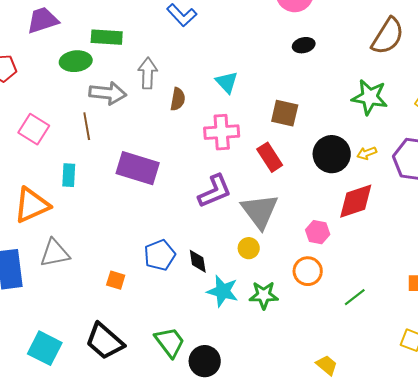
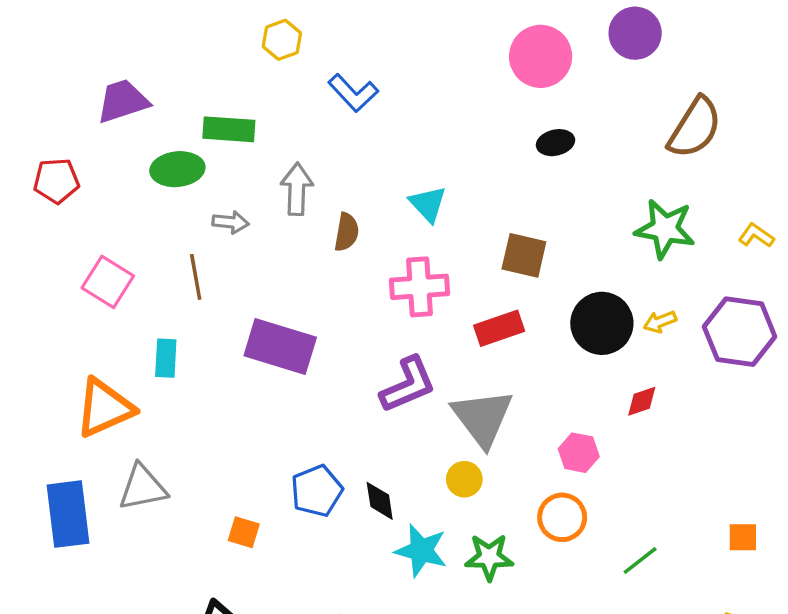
gray arrow: (108, 93) -> (230, 222), size x0.6
red rectangle: (270, 157) -> (499, 328), turned -76
red diamond: (356, 201) -> (642, 401), size x0.5

